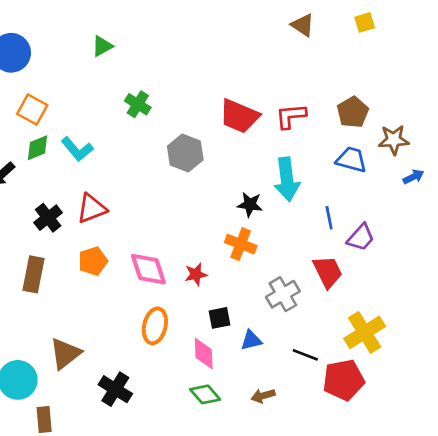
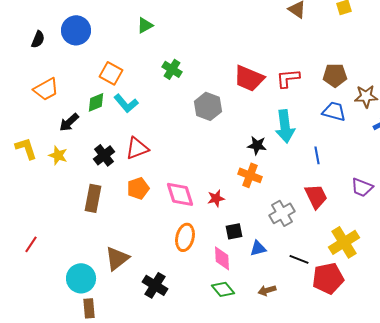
orange square: (32, 109) -> (111, 73), moved
brown pentagon: (353, 112) -> (335, 75), turned 30
purple trapezoid: (361, 237) -> (362, 187), moved, turned 70
brown rectangle: (44, 419) -> (89, 308), moved

